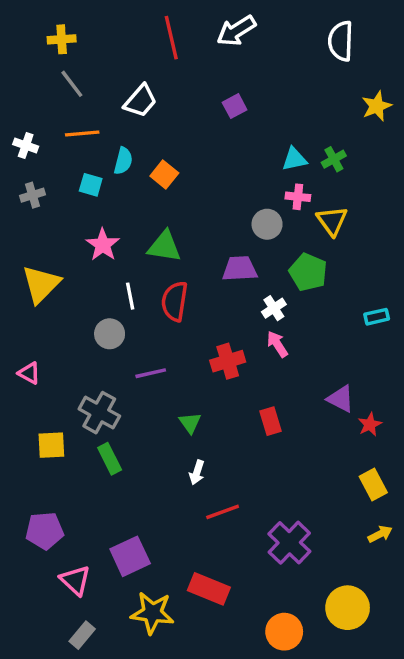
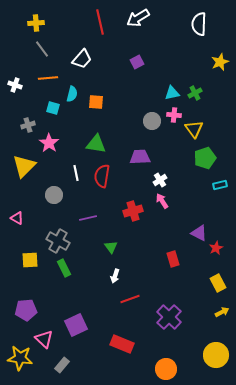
orange square: (164, 175) -> (96, 102), turned -35
gray cross: (33, 195) -> (28, 125), moved
gray circle: (267, 224) -> (152, 121), moved
pink star: (103, 245) -> (49, 143), moved
green pentagon: (308, 272) -> (205, 158), moved, turned 30
gray circle: (110, 334) -> (54, 195), moved
red rectangle: (270, 421) -> (173, 259), moved
yellow circle: (348, 608) -> (216, 355), moved
yellow star: (152, 613) -> (20, 358), moved
gray rectangle: (82, 635) -> (62, 365), moved

